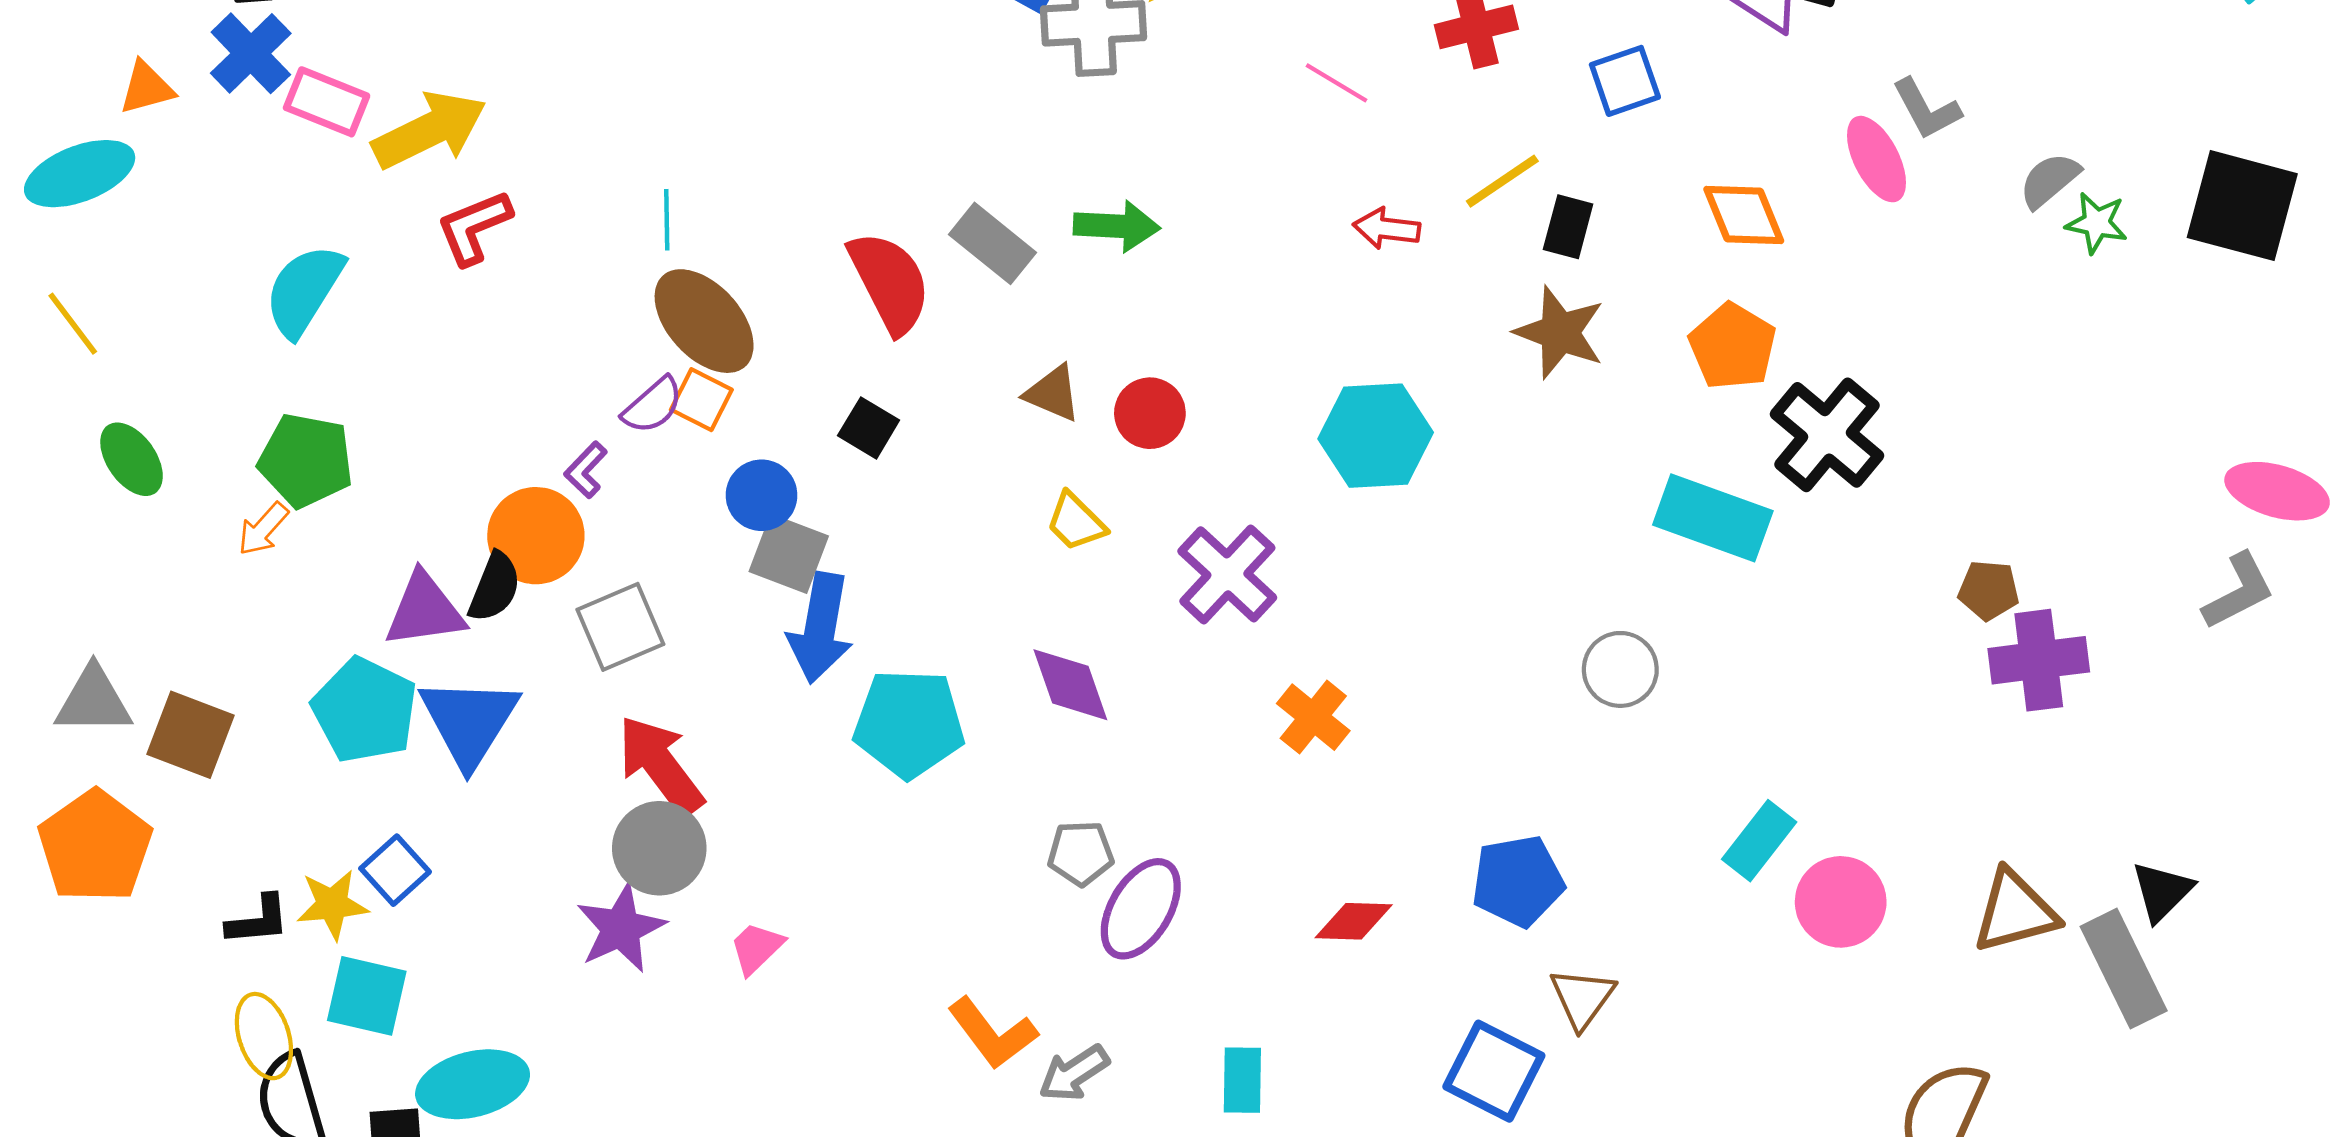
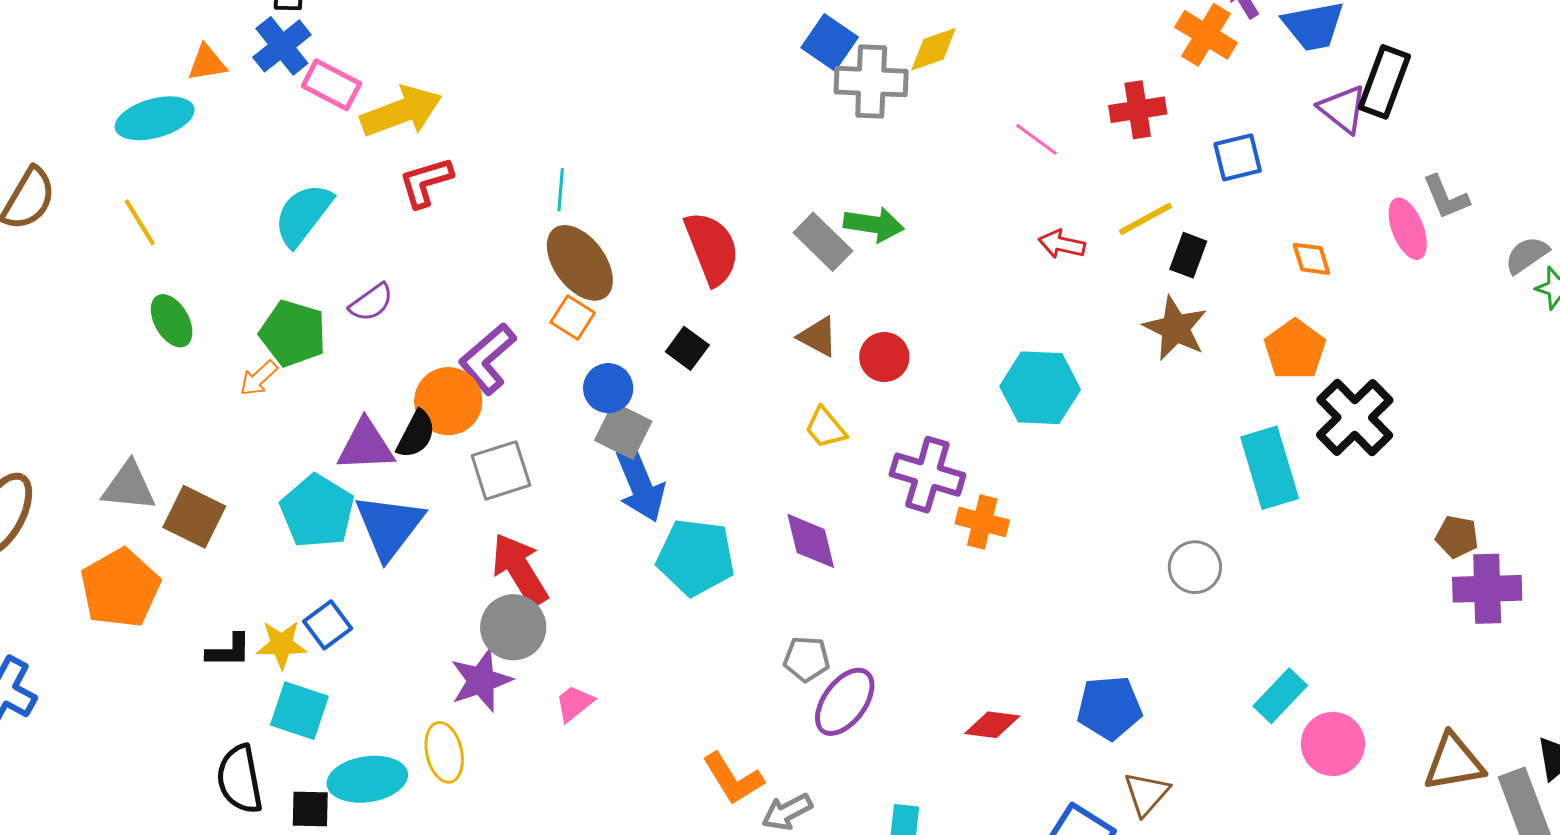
orange diamond: (1744, 215) -> (1311, 259), size x0.7
gray rectangle: (992, 243) -> (823, 242), moved
purple semicircle: (653, 405) -> (371, 302), moved
purple L-shape: (586, 470) -> (487, 359), size x1.8
cyan rectangle: (1713, 518) -> (1270, 468), turned 48
purple cross: (1227, 574) -> (927, 475), turned -32
blue arrow: (820, 628) -> (640, 485), turned -38
orange cross: (1313, 717) -> (982, 522), moved, turned -30
yellow ellipse: (264, 1036) -> (444, 752), moved

